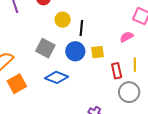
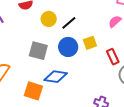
black line: (81, 28) -> (69, 23), turned 56
orange square: (17, 84) -> (33, 91), moved, turned -30

